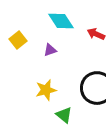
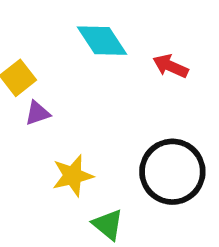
purple triangle: (50, 50) -> (37, 113), moved

